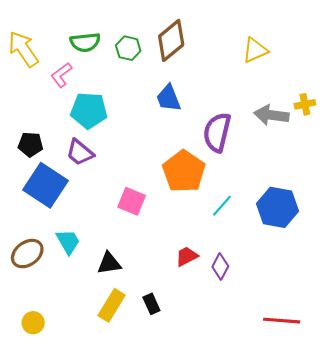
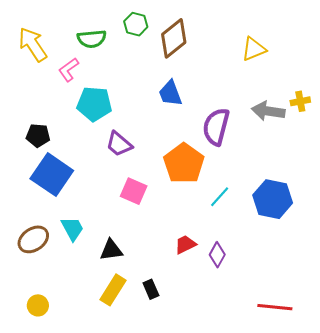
green hexagon: (128, 48) -> (136, 24), moved
purple trapezoid: (80, 152) -> (119, 144), moved

